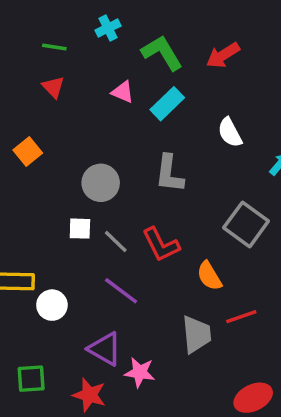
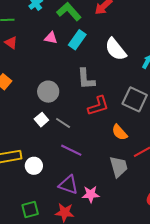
white semicircle: (230, 133) -> (116, 49), size x1.4
white square: (80, 229) -> (41, 120), turned -32
red L-shape: (161, 245) -> (98, 106), moved, turned -70

